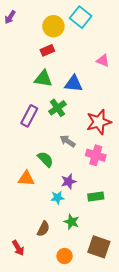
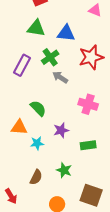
red star: (99, 122) -> (91, 57), moved
gray arrow: (68, 141) -> (60, 77), moved
cyan star: (57, 198) -> (37, 143), moved

